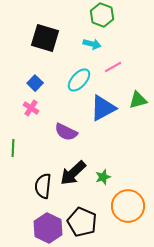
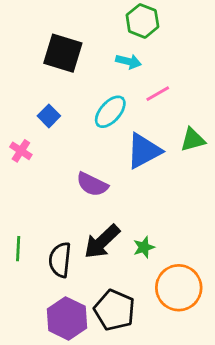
pink cross: (31, 108) -> (21, 151), moved
green line: (13, 148) -> (18, 249), moved

